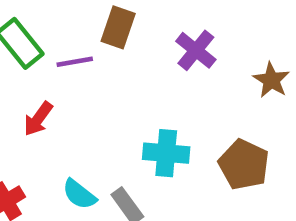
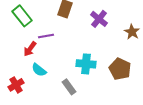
purple line: (75, 62) -> (46, 36), moved
cyan semicircle: (79, 194) -> (39, 70), moved

